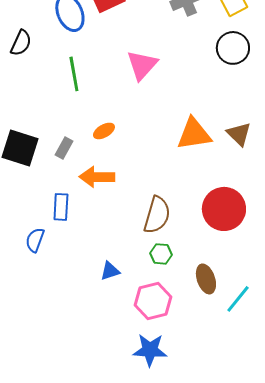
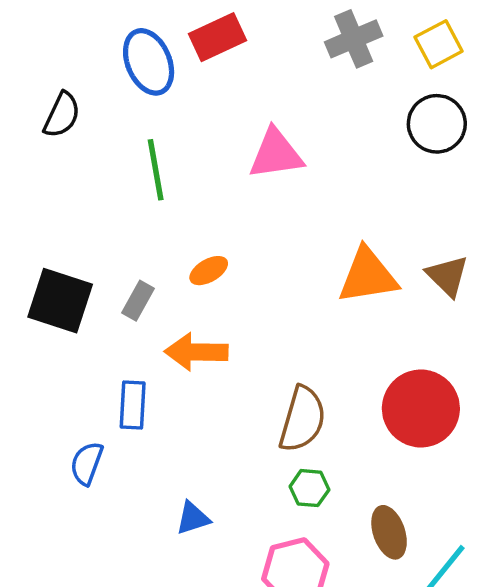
pink triangle: (142, 65) -> (276, 154), turned 40
blue triangle: (110, 271) -> (193, 518), moved

